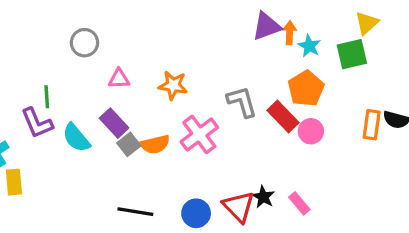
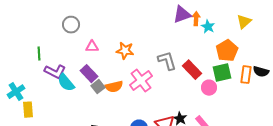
yellow triangle: (367, 23) -> (244, 22), moved
green square: (352, 54) -> (222, 73), moved
orange pentagon: (306, 89) -> (227, 51), moved
green line: (47, 97) -> (39, 54), moved
purple L-shape: (37, 123) -> (55, 72), moved, turned -40
pink circle: (311, 131) -> (209, 88), moved

